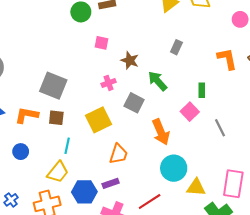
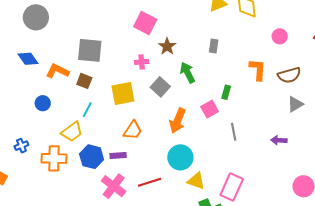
pink square: (101, 43) -> (145, 23), size x1.6
gray rectangle: (176, 47) -> (214, 46), turned -32
gray square: (53, 86) -> (90, 50), turned -32
orange arrow: (161, 132) -> (178, 121), turned 30

